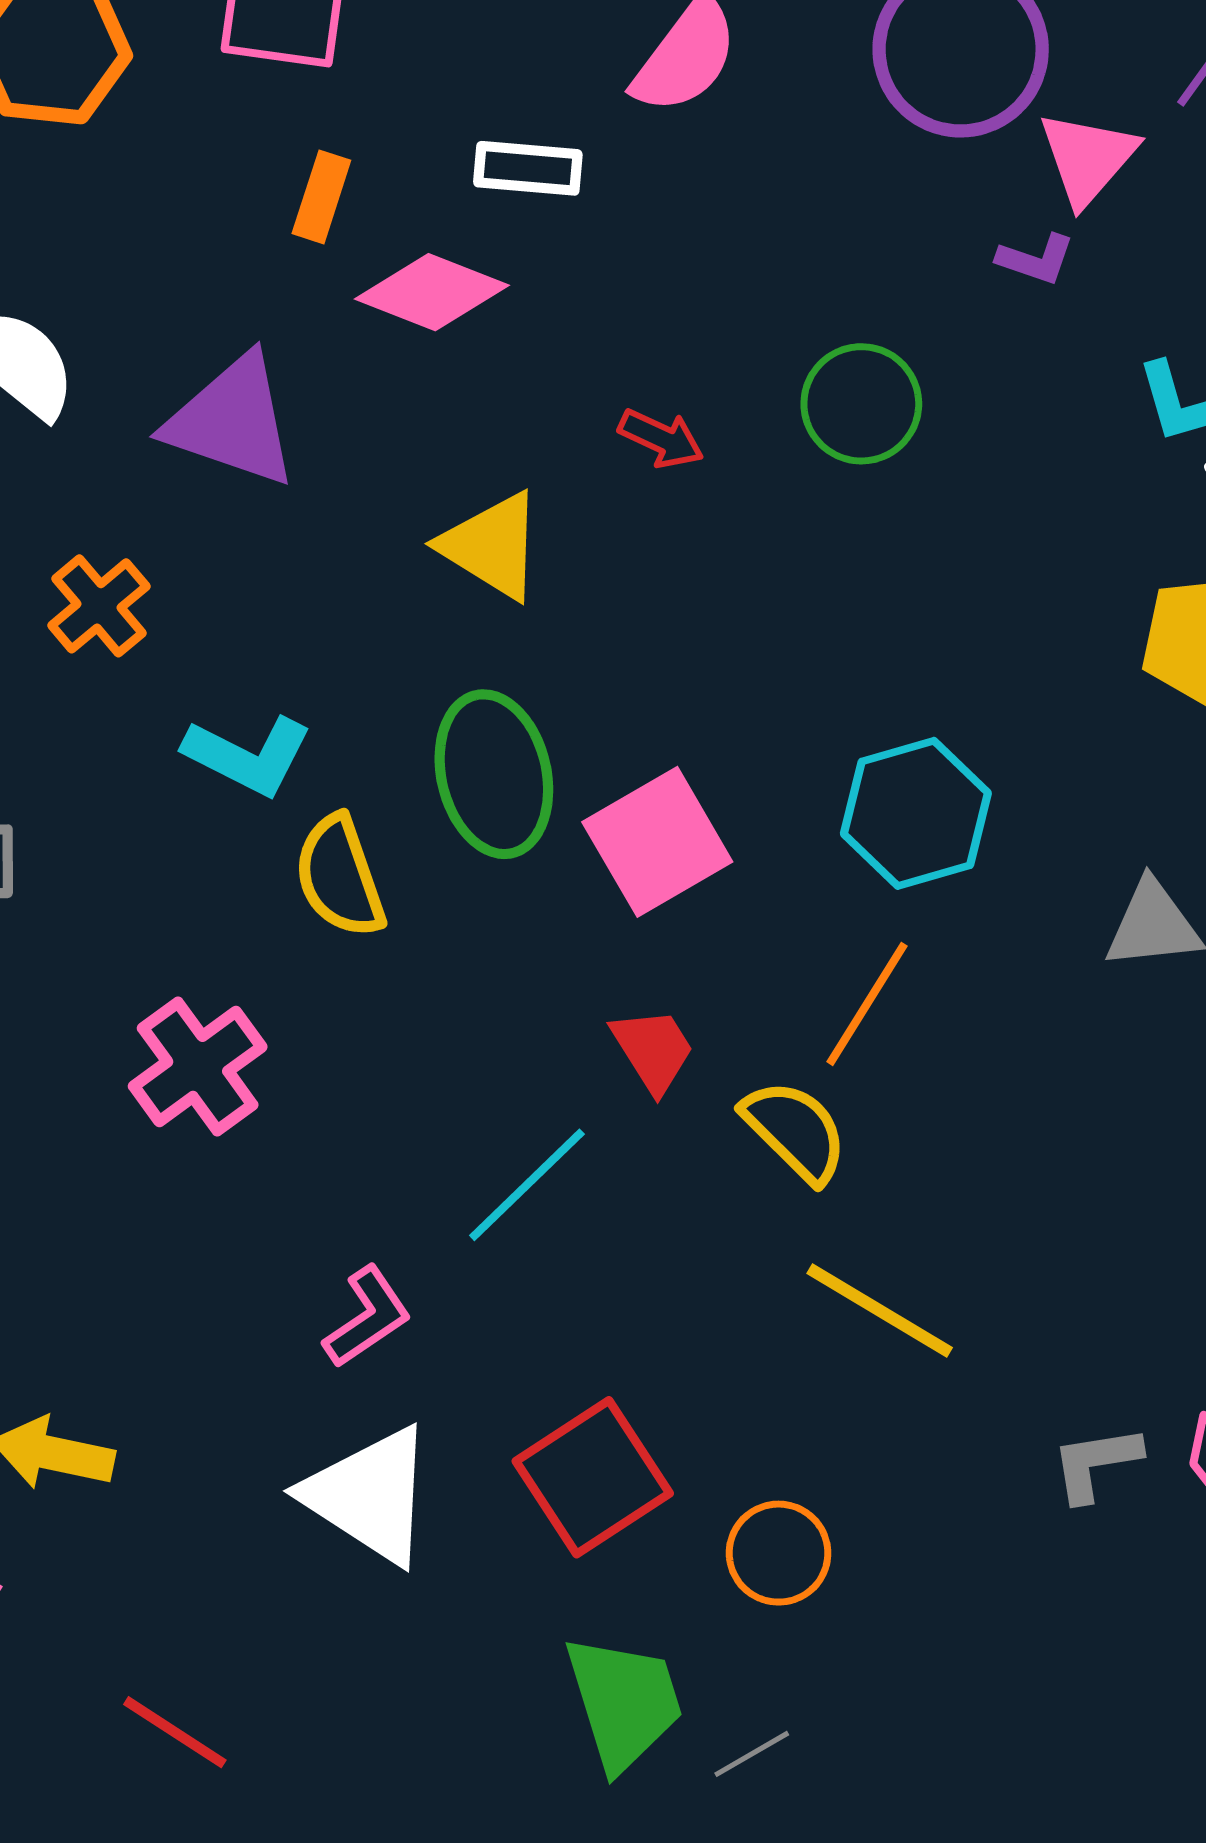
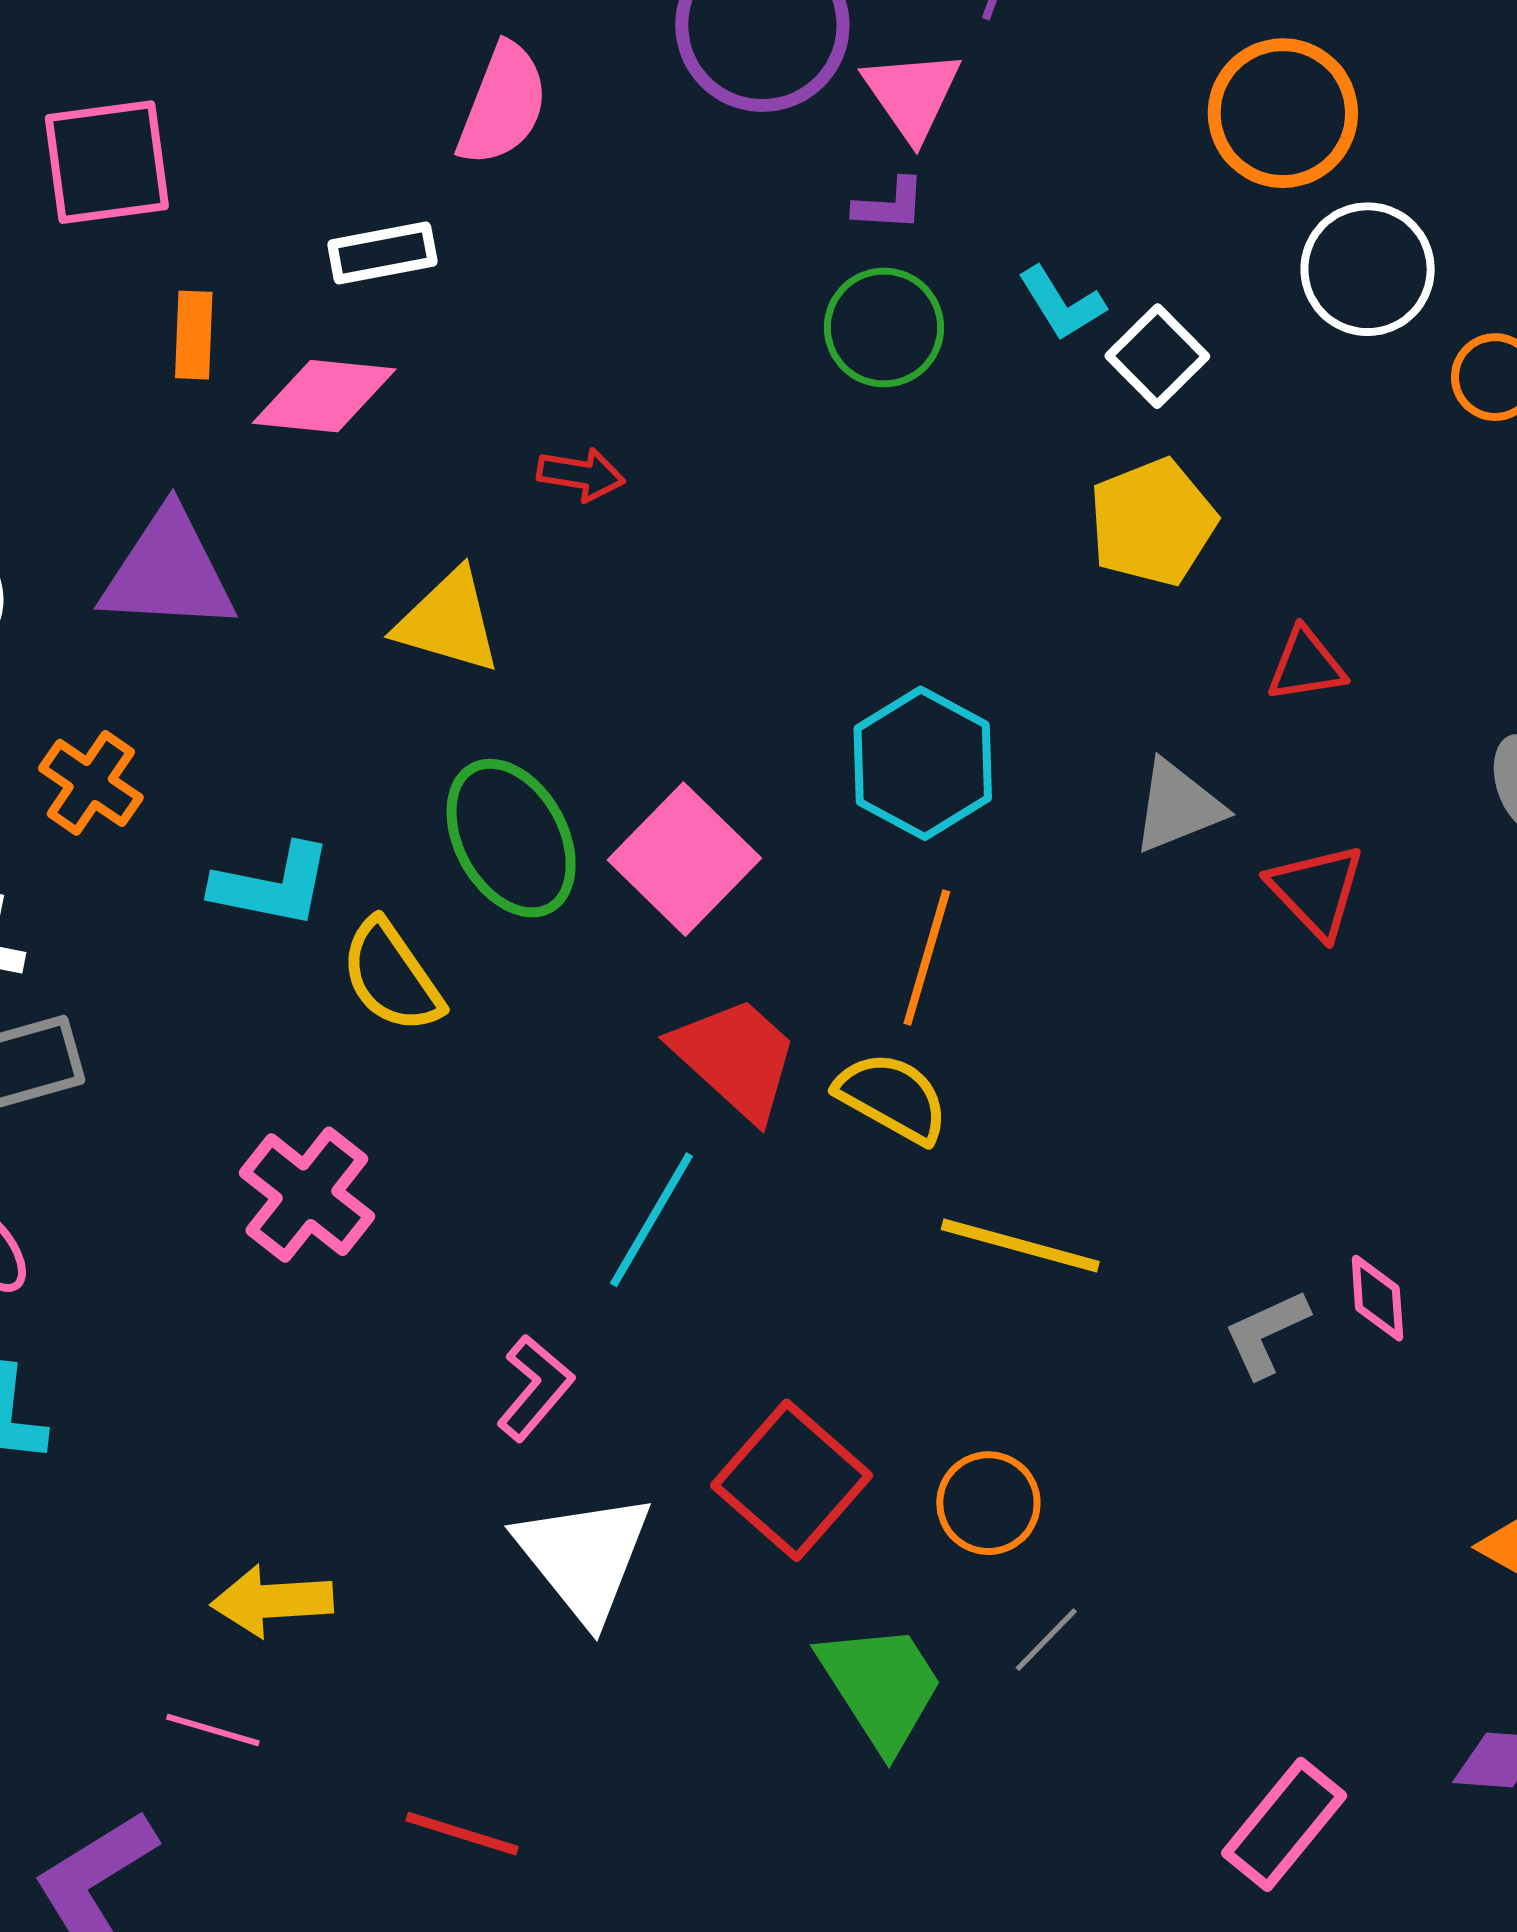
green circle: (861, 404) -> (884, 328), moved
red trapezoid: (653, 1050) -> (736, 1058), size x1.5
white triangle: (369, 1495) -> (584, 1557), turned 34
gray line: (752, 1754) -> (1046, 1640), moved

